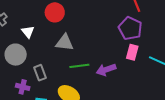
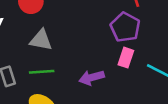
green line: (79, 66) -> (42, 72), moved

